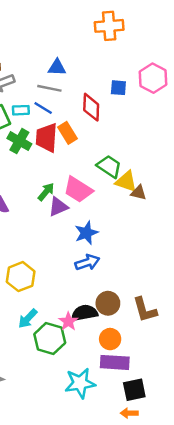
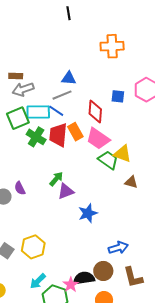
gray line: (49, 88) -> (62, 95), turned -36
cyan rectangle: (21, 110) -> (38, 112), size x1.6
yellow triangle: (126, 181) -> (122, 154), moved
pink trapezoid: (78, 190) -> (98, 139), moved
blue arrow: (87, 262) -> (118, 248), moved

